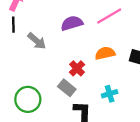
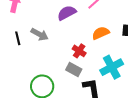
black line: (13, 25) -> (18, 38), moved
cyan cross: (110, 94) -> (112, 67), size x1.6

